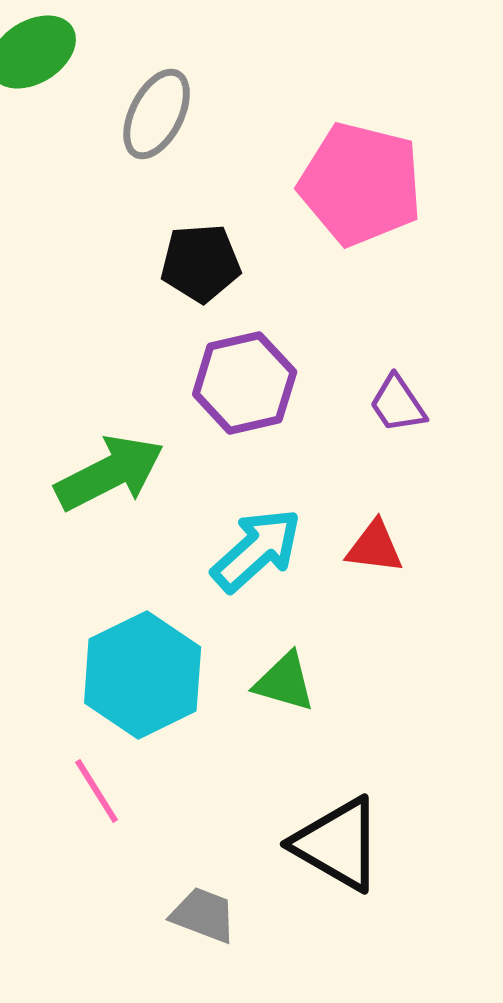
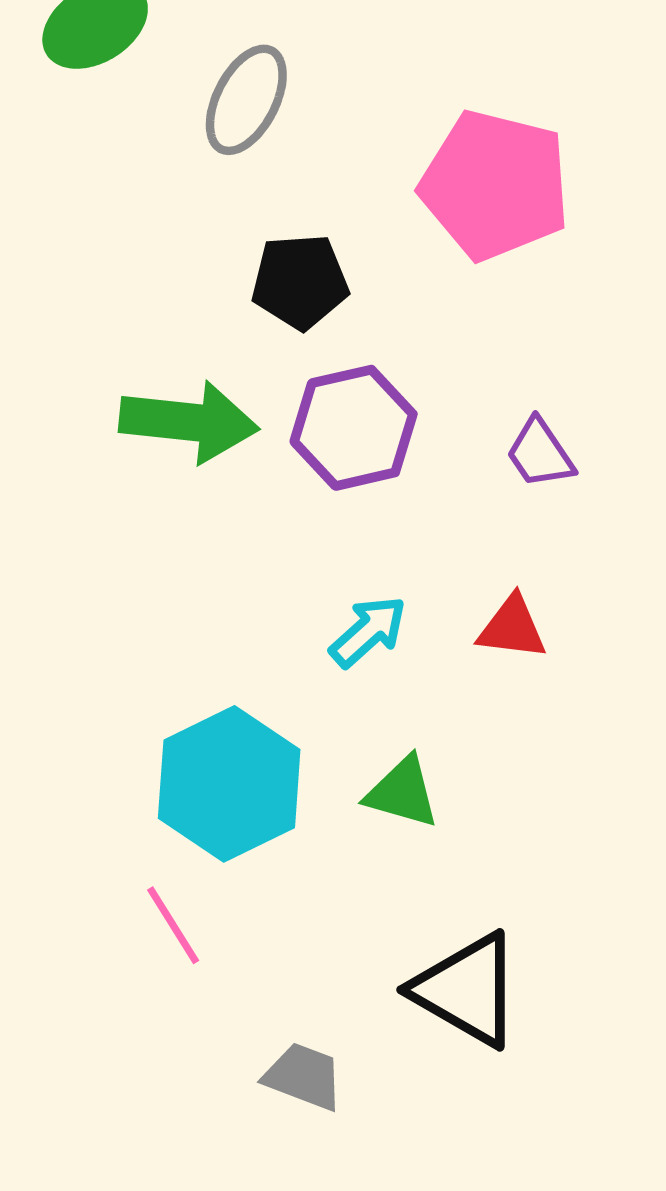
green arrow: (110, 473) -> (189, 422), moved, turned 33
cyan arrow: (257, 550) -> (368, 631), size x0.7

